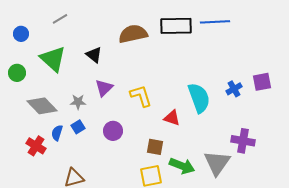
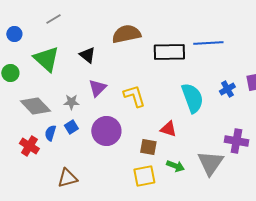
blue line: (215, 22) -> (208, 43), moved
black rectangle: (176, 26) -> (169, 52), moved
red triangle: (172, 118) -> (168, 129), moved
purple circle: (113, 131) -> (106, 131), size x1.5
green arrow: (182, 166) -> (175, 166), size x0.7

